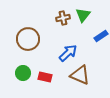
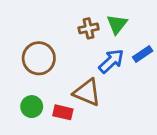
blue arrow: (68, 53) -> (111, 61), moved
brown triangle: (80, 75) -> (87, 92), moved

